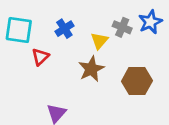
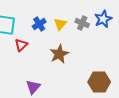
yellow triangle: (99, 41) -> (60, 24), moved
brown hexagon: (137, 81) -> (99, 82), moved

